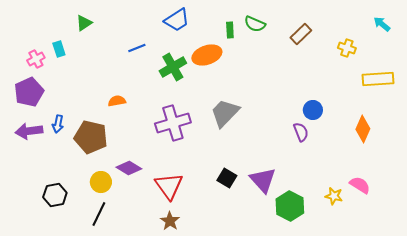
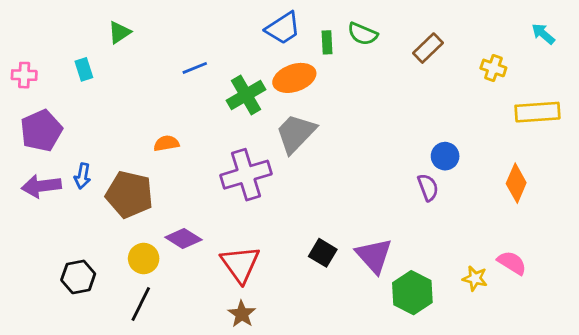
blue trapezoid: (177, 20) -> (283, 28), moved
pink cross: (36, 59) -> (24, 75), moved, turned 30
gray trapezoid: (225, 113) -> (296, 133), moved

